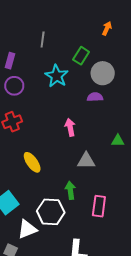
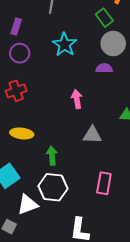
green rectangle: (81, 56) -> (104, 18), moved, turned -72
yellow ellipse: (32, 162) -> (22, 133), moved, turned -50
green arrow: (70, 190) -> (52, 156), moved

